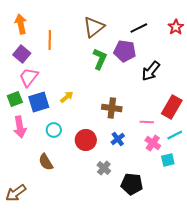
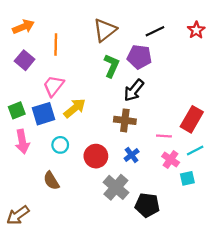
orange arrow: (21, 24) -> (23, 27), turned 78
black arrow: (151, 71) -> (134, 90), moved
pink trapezoid: (29, 77) -> (54, 86), moved
yellow arrow: (67, 97) -> (75, 108), size x1.5
gray cross: (104, 168) -> (116, 187), size x1.6

